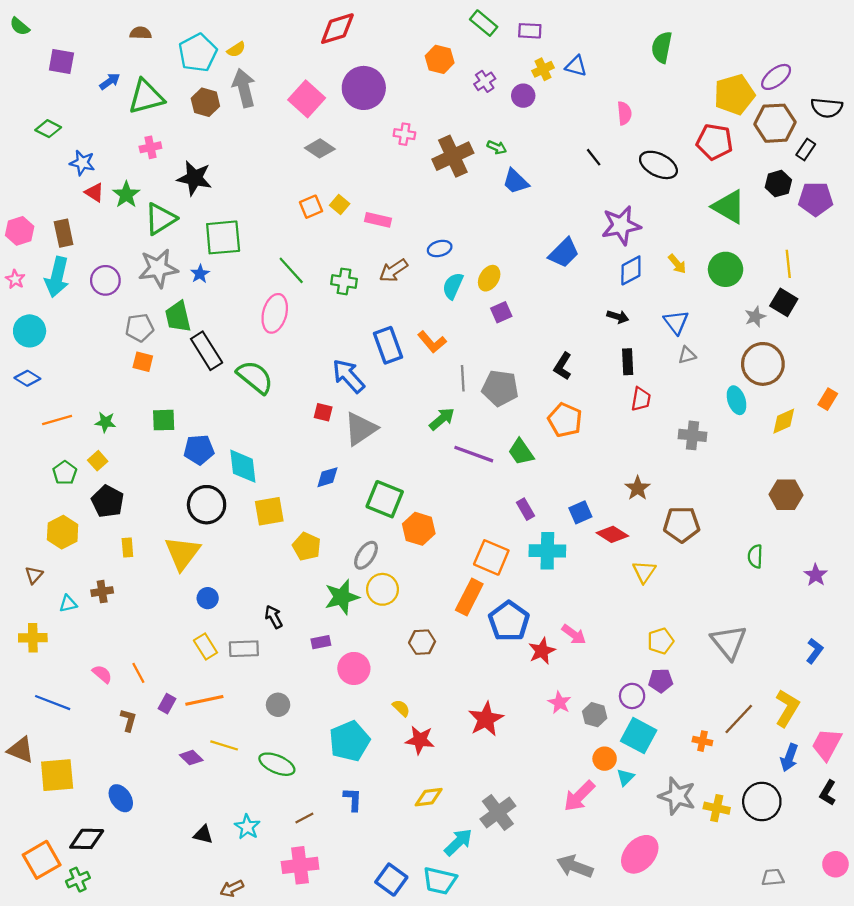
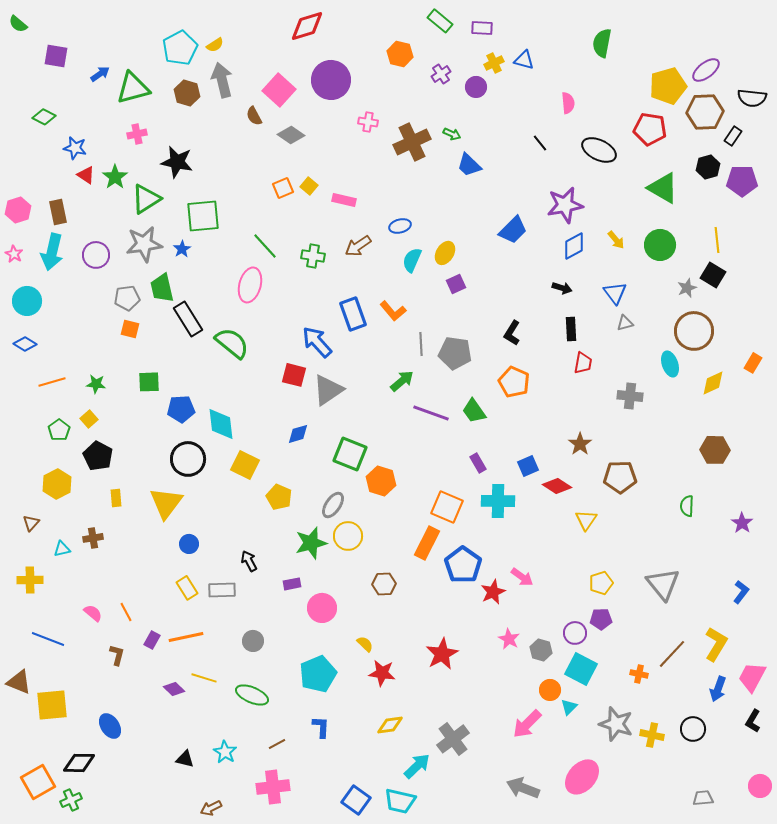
brown semicircle: (141, 33) -> (254, 116), moved, turned -120
red square: (323, 412) -> (294, 375), size x1.4
yellow square: (269, 511) -> (245, 465), turned 36
black circle: (762, 802) -> (693, 729), size x0.7

